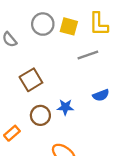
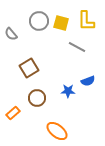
gray line: (88, 55) -> (77, 47), turned 48
blue star: (65, 107) -> (68, 91), moved

